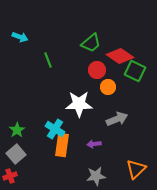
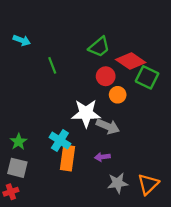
gray arrow: (117, 119) -> (108, 126), moved, turned 45
gray square: (16, 154) -> (17, 168), turned -36
gray star: (96, 176) -> (118, 183), moved

